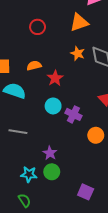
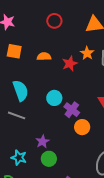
red star: (55, 78) -> (70, 64), moved
cyan semicircle: (15, 91) -> (21, 91), moved, turned 40
orange circle: (96, 135) -> (82, 127), moved
green circle: (52, 172) -> (49, 159), moved

